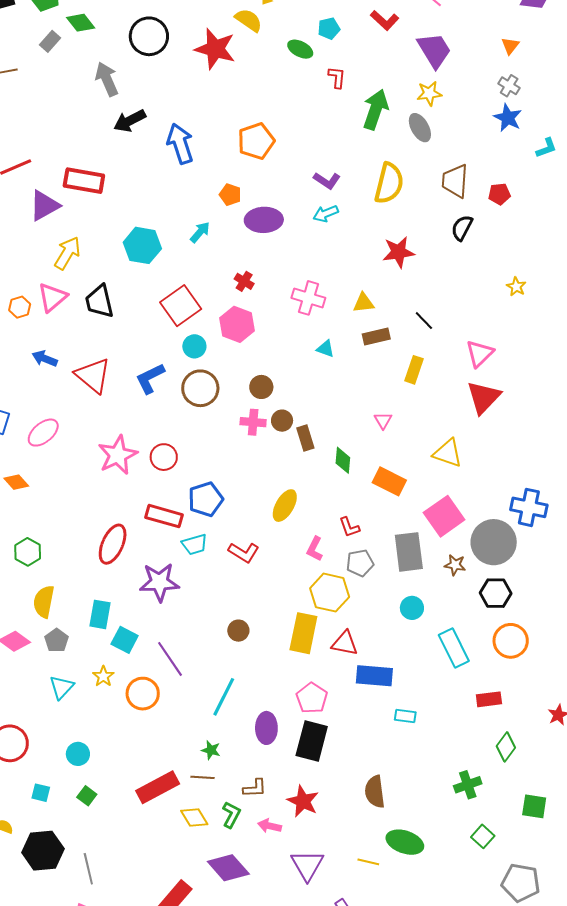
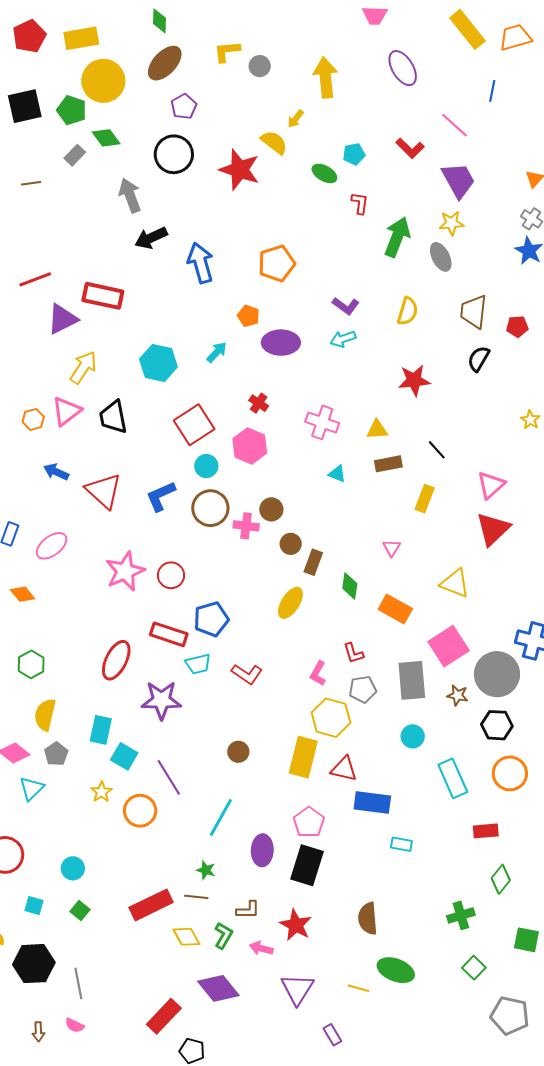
yellow semicircle: (389, 183) -> (408, 311), size x0.7
pink cross: (253, 422) -> (246, 526), moved
brown rectangle: (305, 438) -> (313, 562), turned 35
yellow ellipse: (285, 506) -> (290, 603), moved
cyan triangle: (62, 687) -> (31, 788), moved

